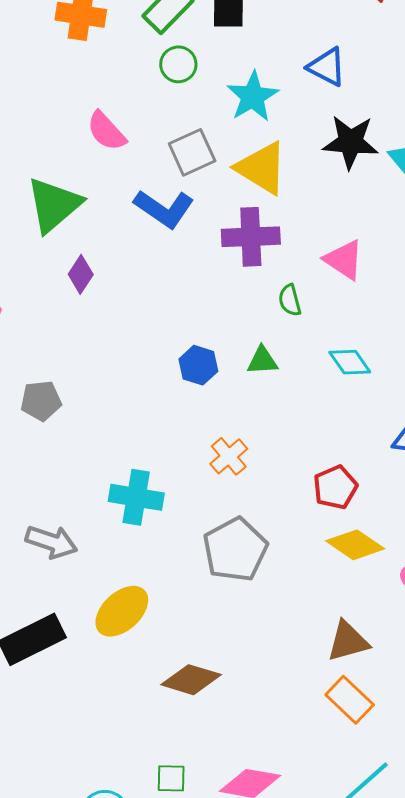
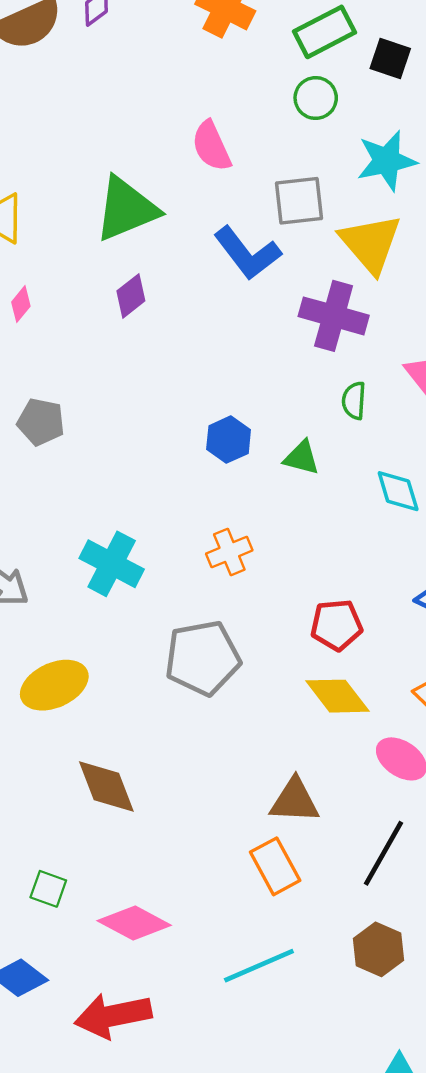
brown diamond: (191, 680) -> (106, 786), turned 34

